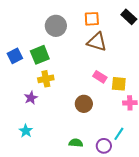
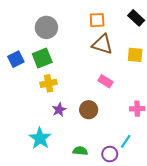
gray circle: (56, 26) -> (46, 27), moved
yellow square: (119, 84) -> (135, 55), moved
purple star: (31, 98) -> (59, 110), moved
cyan star: (26, 131) -> (40, 138), moved, size x1.5

